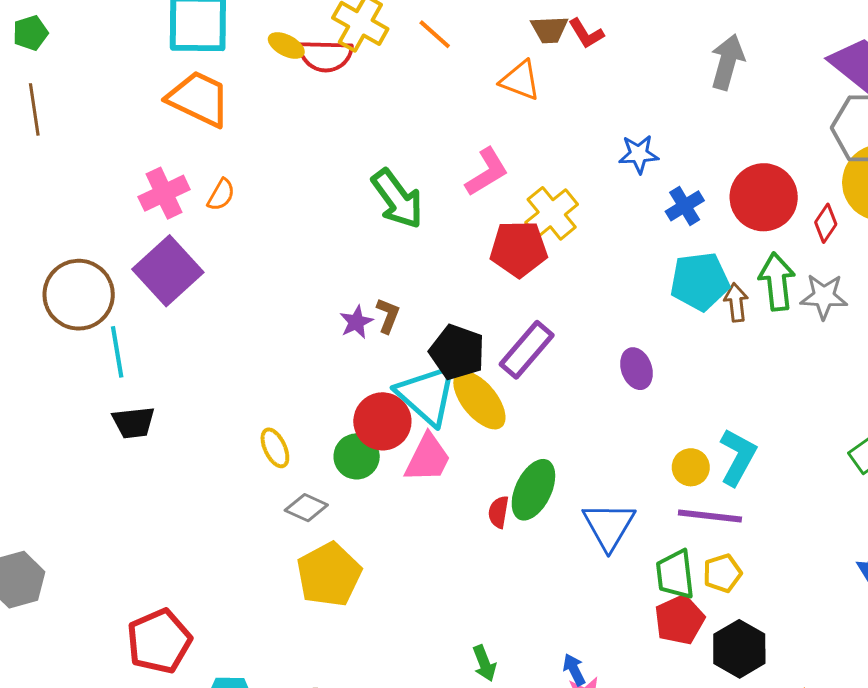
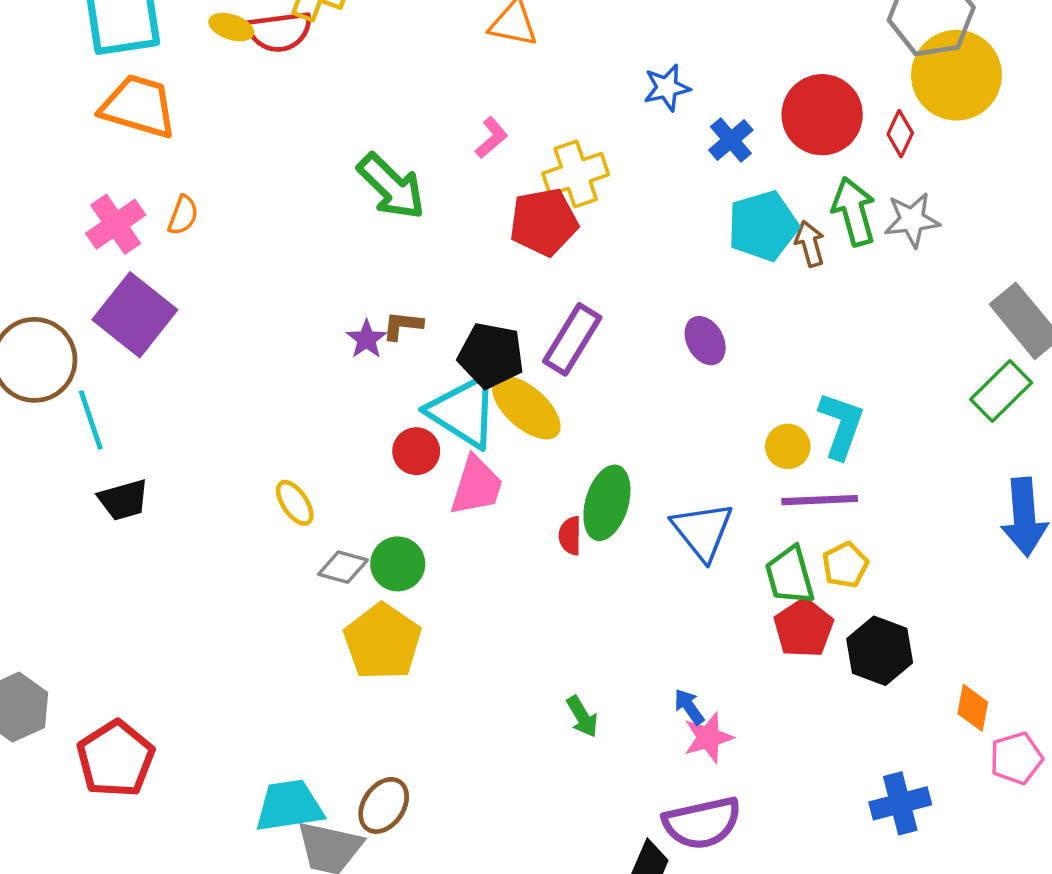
pink L-shape: (487, 172) -> (491, 138), size x0.7
yellow cross: (552, 213) -> (576, 174), turned 30
brown L-shape: (388, 316) -> (402, 325), turned -96
red circle: (382, 421) -> (416, 451), size x0.7
green circle: (357, 456) -> (398, 564), moved
red pentagon: (159, 641) -> (116, 759), moved

